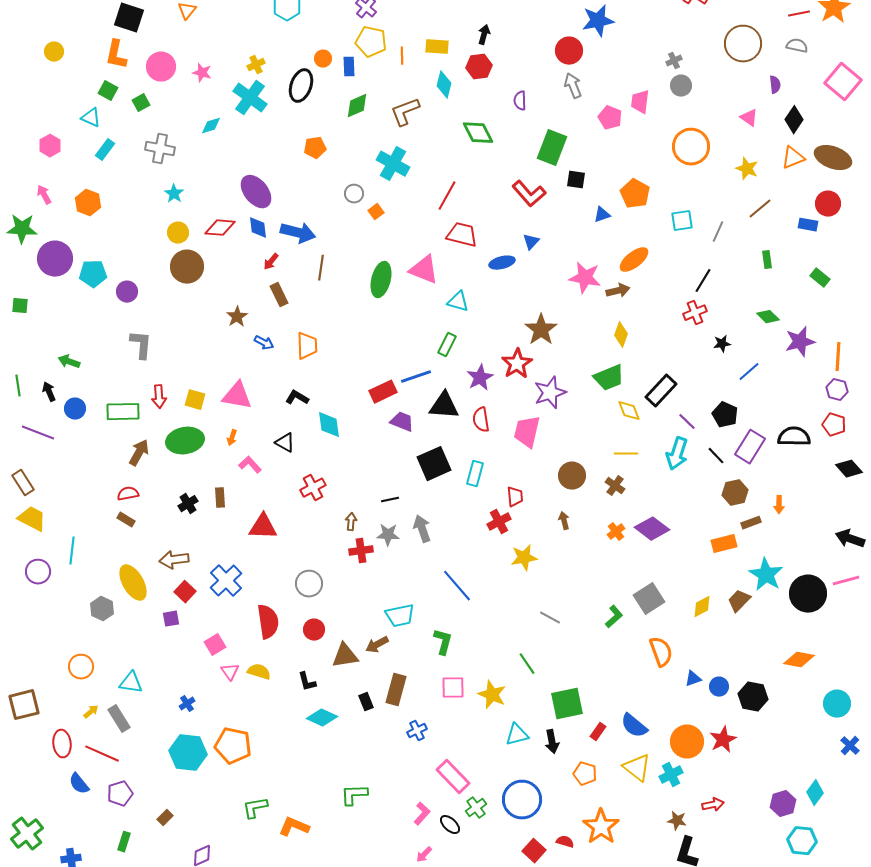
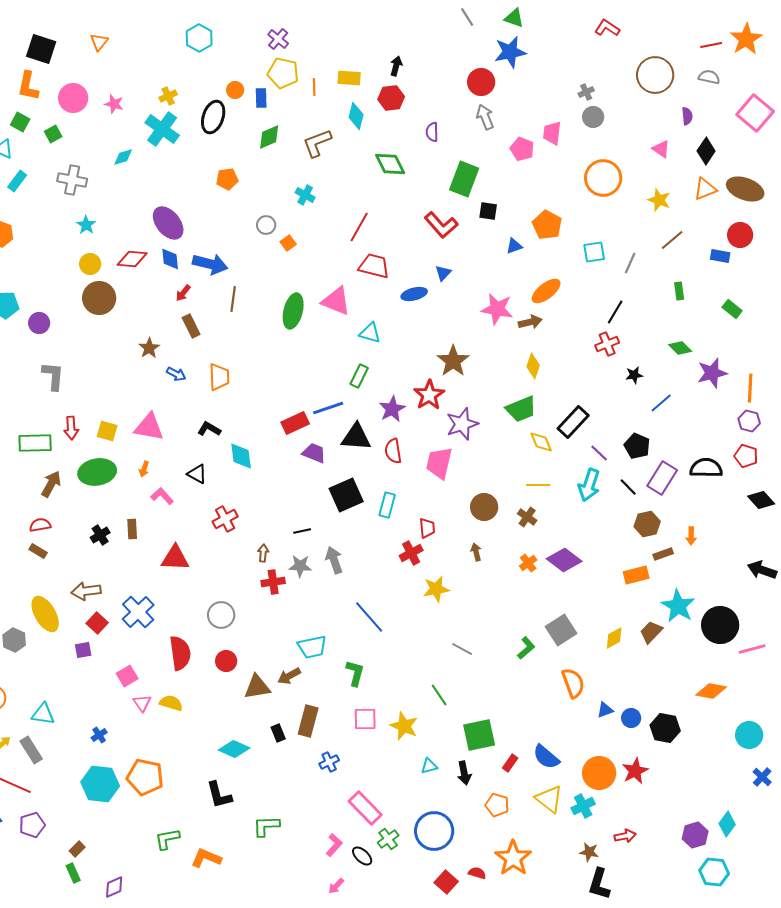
cyan cross: (393, 164) -> (305, 195), size x0.6
pink line: (846, 581) -> (752, 649), moved
black L-shape: (307, 682) -> (219, 795), moved, size x1.4
cyan triangle: (517, 735) -> (429, 766), size x0.7
green rectangle: (124, 842) -> (73, 873), moved, turned -42

